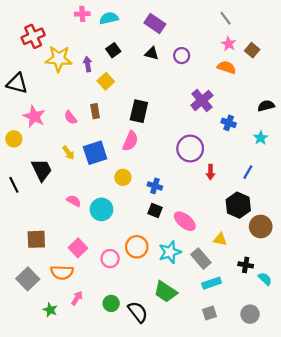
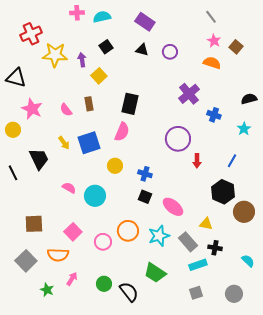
black cross: (246, 265) -> (215, 248), moved

